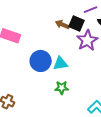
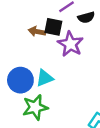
green star: (62, 88) -> (35, 107), moved, size x1.5

